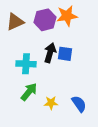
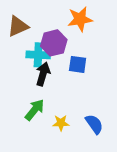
purple hexagon: (45, 20) -> (54, 43), moved
black arrow: (50, 53) -> (43, 74), moved
cyan cross: (26, 64) -> (38, 55), moved

